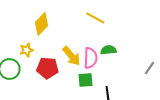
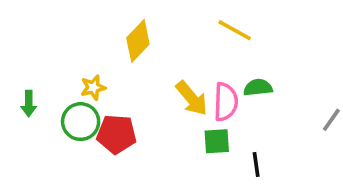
yellow star: (26, 50) -> (93, 88), moved
red pentagon: (47, 68) -> (116, 134), moved

